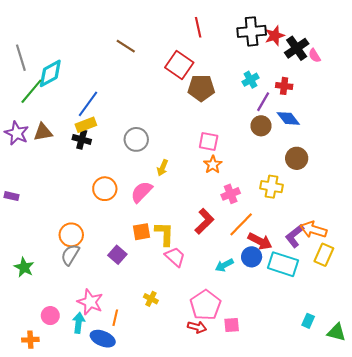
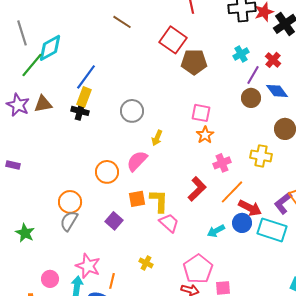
red cross: (284, 86) -> (273, 60), turned 35
yellow rectangle: (86, 125) -> (84, 97), turned -48
orange circle: (105, 189) -> (107, 172), moved

